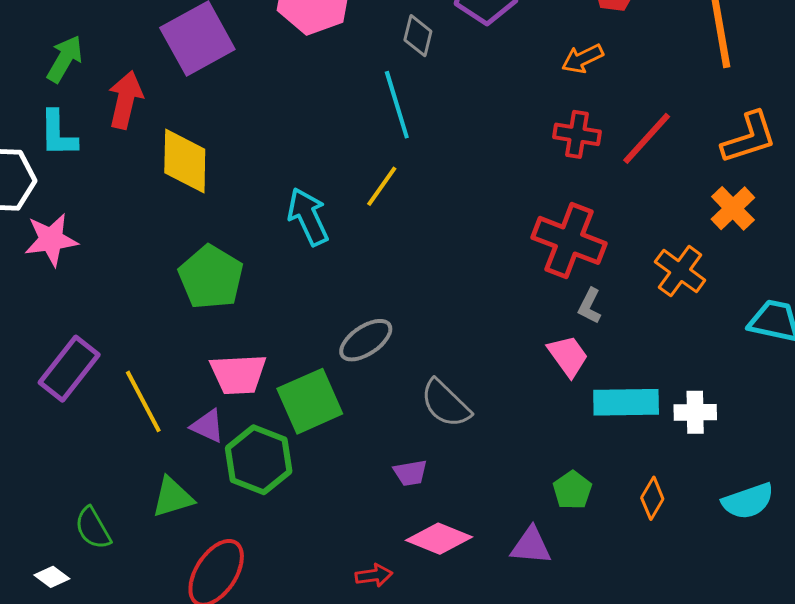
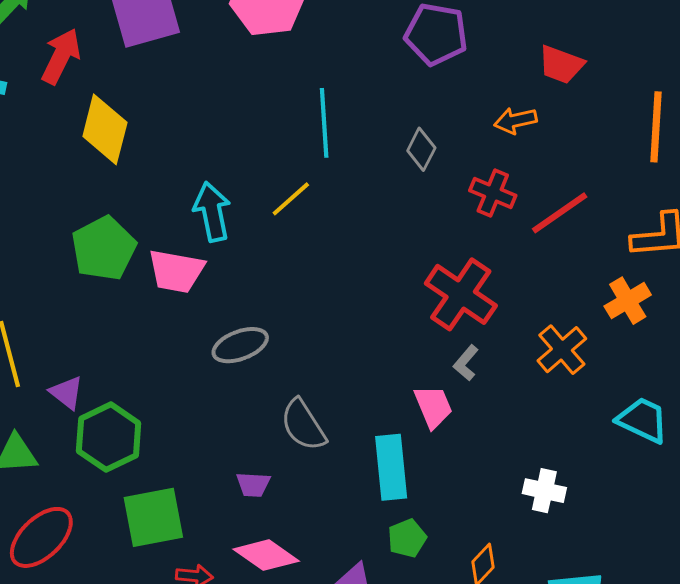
gray diamond: (418, 36) -> (421, 149), moved
pink trapezoid: (238, 374) -> (176, 271), moved
green square: (310, 401) -> (153, 517), moved
cyan rectangle: (626, 402) -> (391, 467), moved, turned 72

